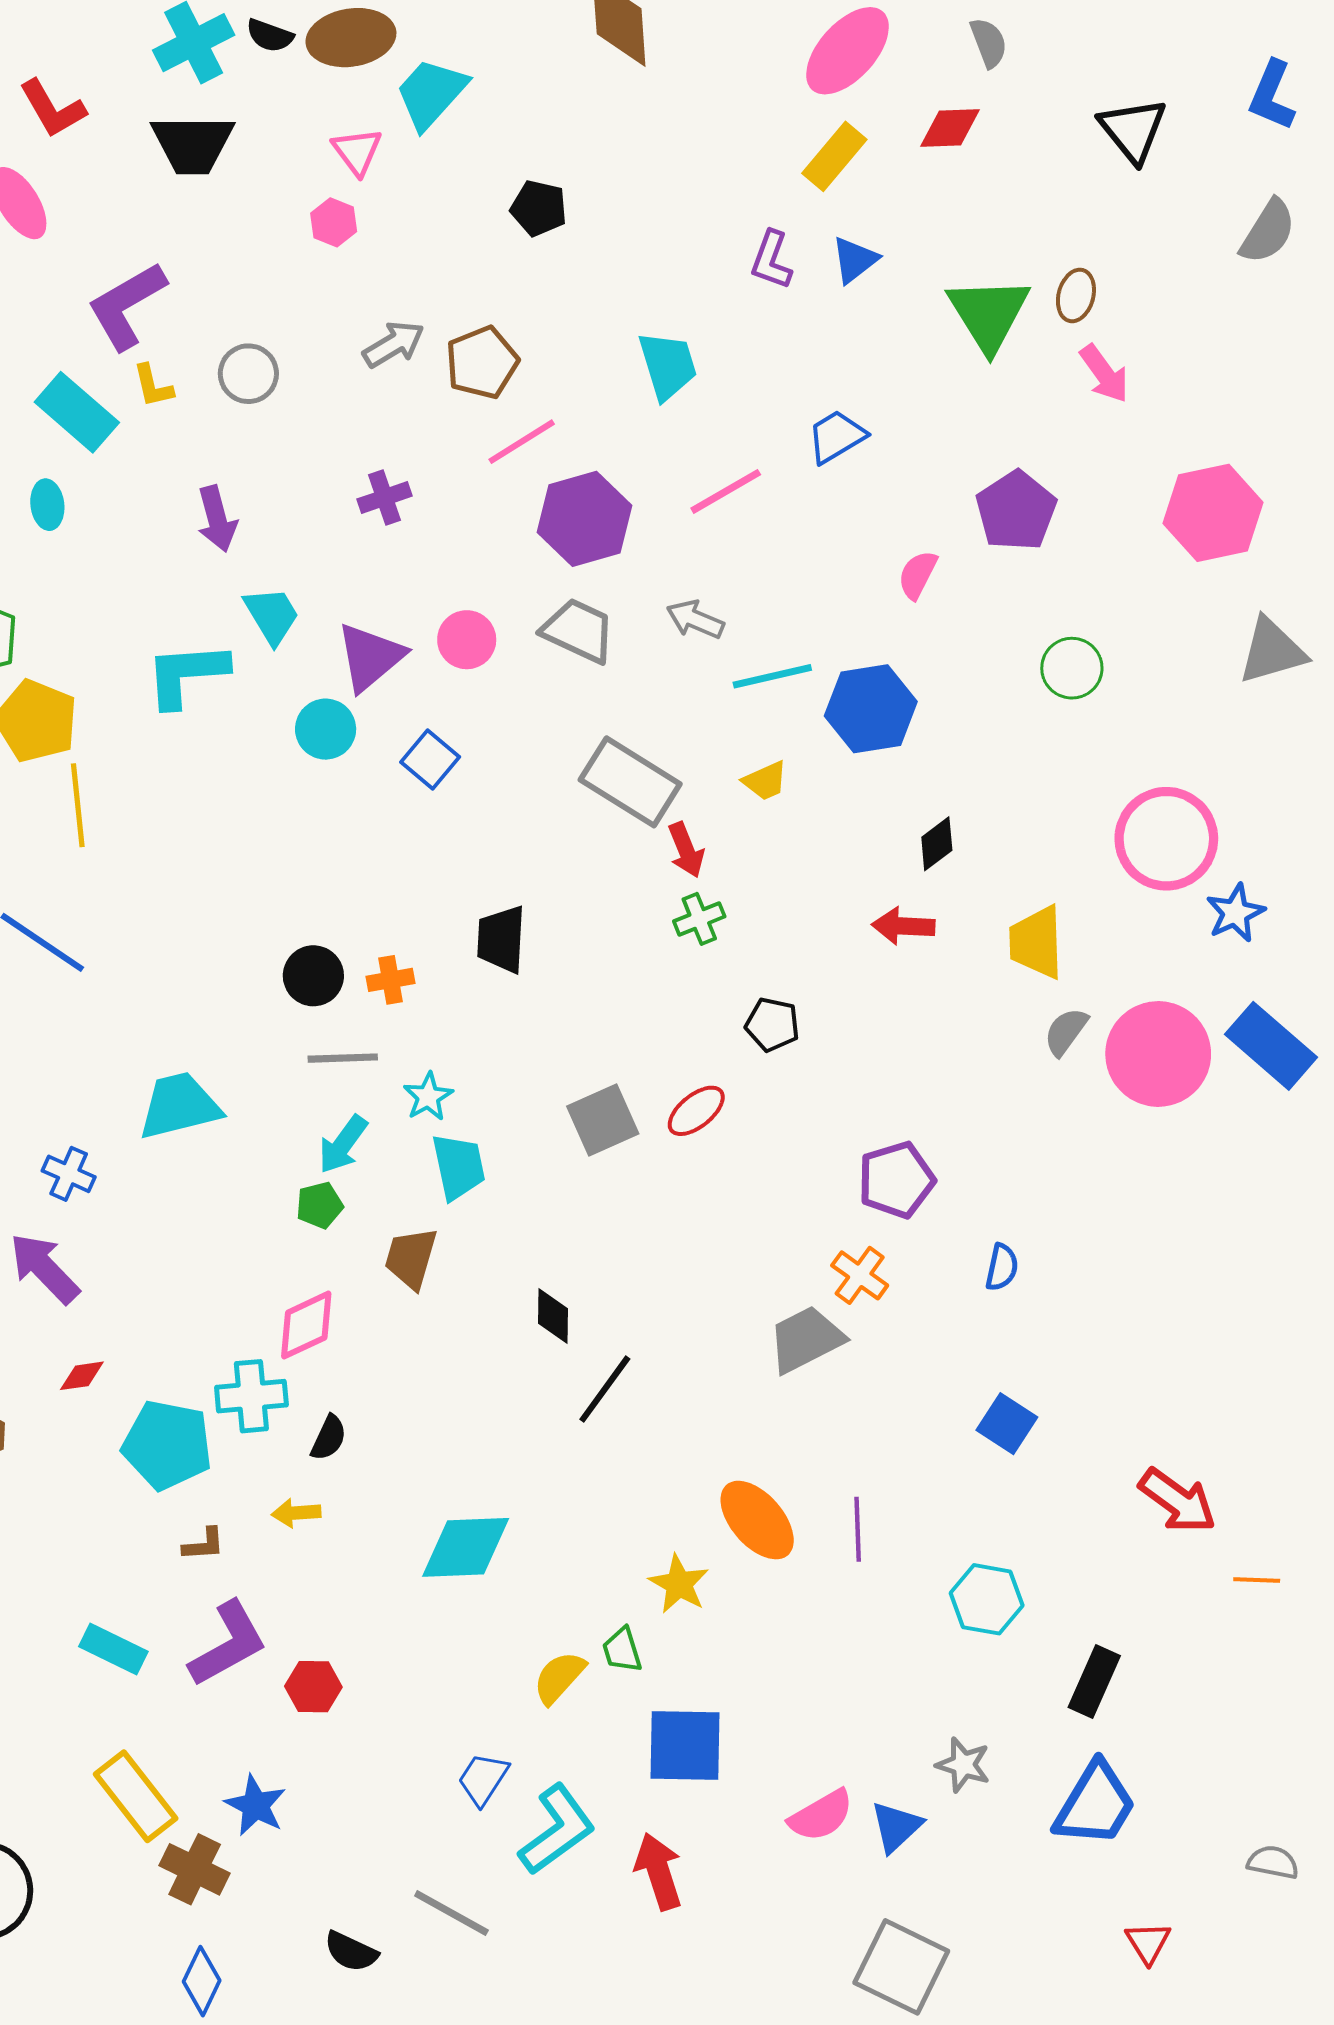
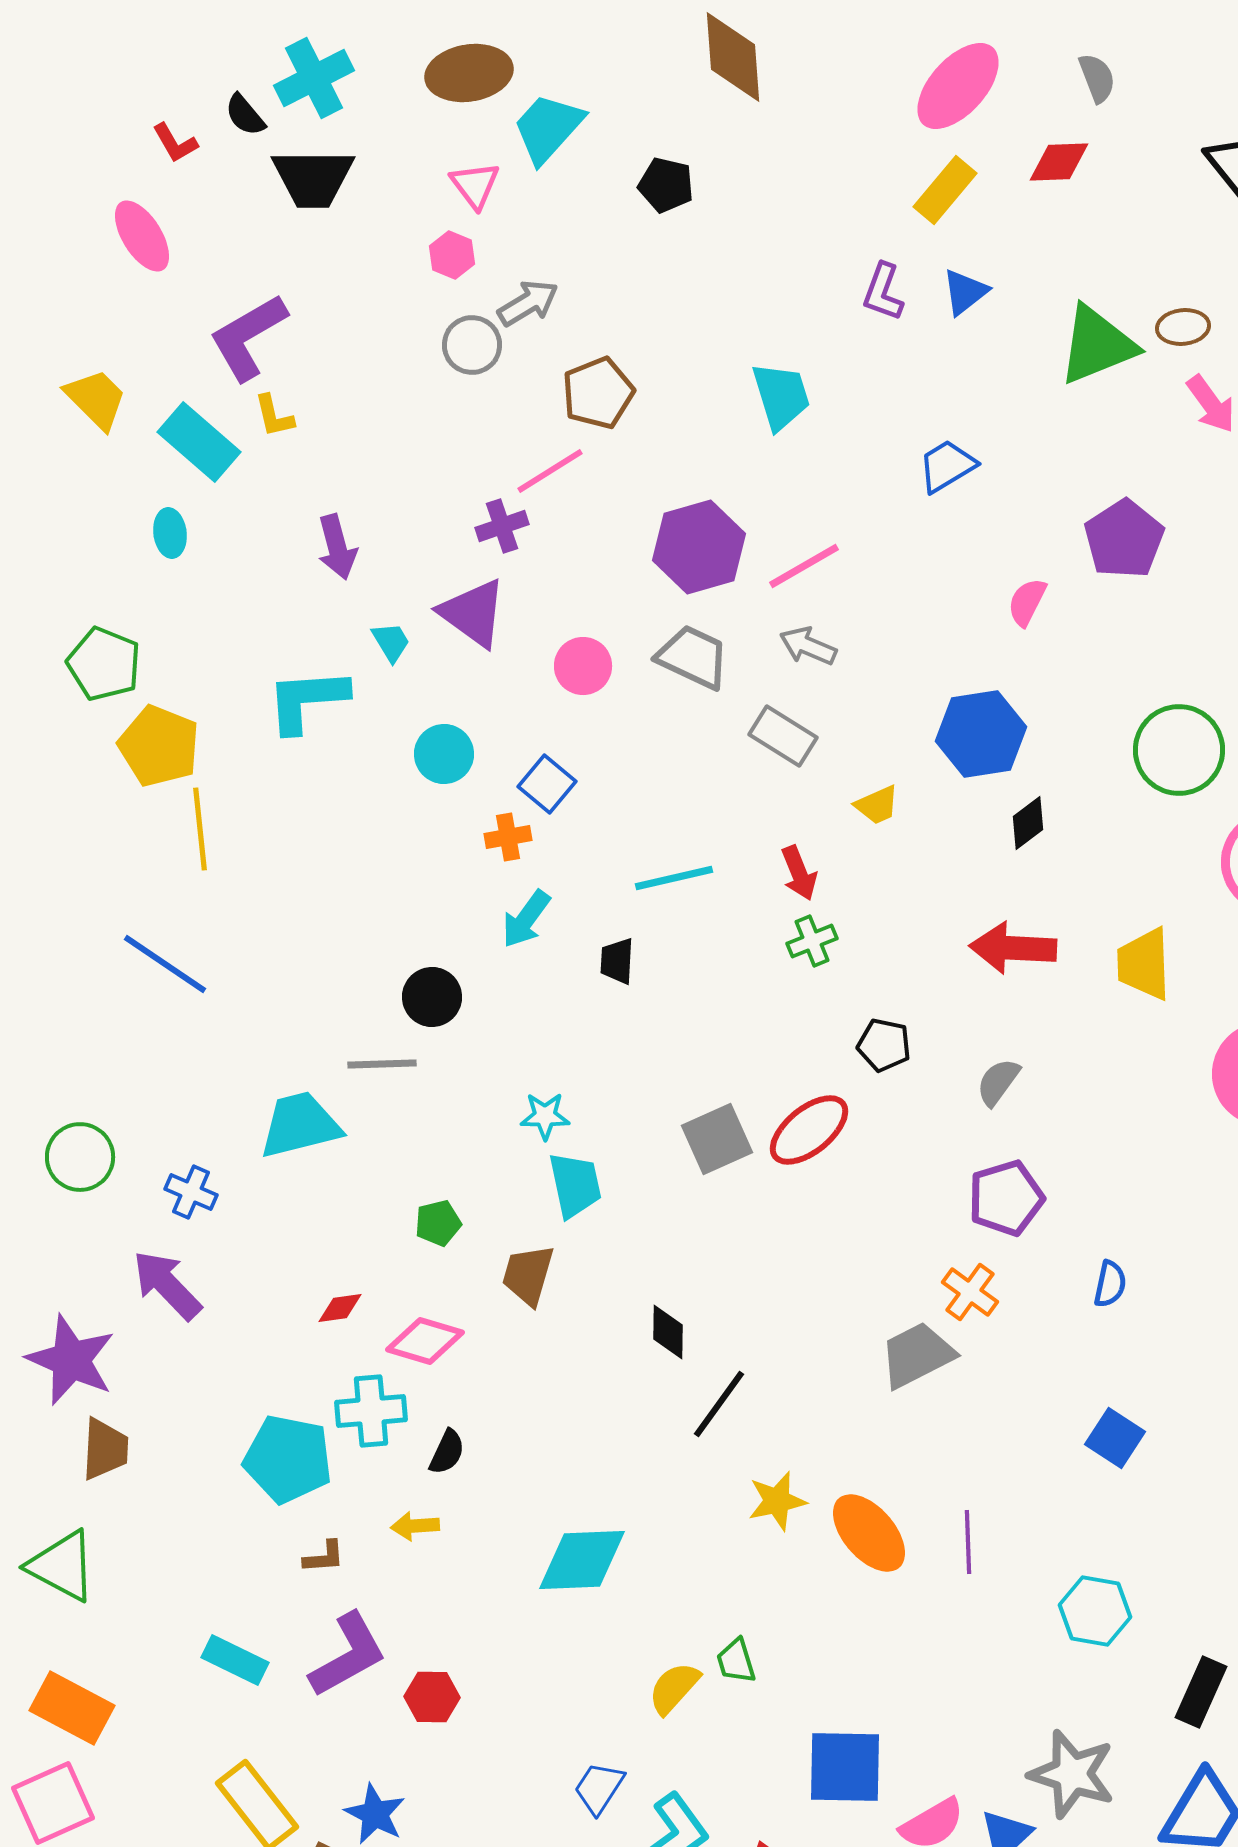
black semicircle: (270, 36) -> (245, 115), moved, turned 30
red L-shape: (52, 109) -> (175, 143), size x0.7
black pentagon: (539, 208) -> (666, 185), moved
brown ellipse: (1076, 295) -> (1183, 327), turned 69
green triangle: (989, 314) -> (1097, 345), turned 40
gray arrow: (394, 344) -> (528, 303), moved
gray circle: (248, 374) -> (472, 345), moved
pink line: (522, 442) -> (550, 471), moved
pink line: (726, 491) -> (804, 566), moved
cyan trapezoid: (272, 615) -> (391, 642), size x0.7
purple triangle: (370, 657) -> (473, 613), moved, turned -44
green circle: (1072, 668) -> (1179, 750), moved, size x1.5
cyan line: (772, 676) -> (674, 878), moved
gray rectangle: (630, 782) -> (783, 736), moved, size x0.7
black diamond: (937, 844) -> (1028, 823), moved
red arrow: (903, 926) -> (1013, 948), size x1.4
black trapezoid: (501, 939) -> (617, 961), size x0.7
orange cross: (391, 980) -> (508, 837), moved
gray semicircle: (1066, 1032) -> (998, 1082), moved
gray line: (343, 1058) -> (382, 1064), moved
cyan star: (428, 1097) -> (545, 1116), turned 30
red ellipse: (696, 1111) -> (809, 1130), size x1.4
cyan arrow: (343, 1144) -> (526, 919), moved
pink diamond: (306, 1325) -> (425, 1341), turned 42
red diamond: (82, 1376) -> (340, 1308), moved
yellow star: (679, 1584) -> (777, 1501), moved, turned 30
blue square: (685, 1745) -> (845, 1767), moved
gray star: (963, 1765) -> (1072, 1774), size x1.6

